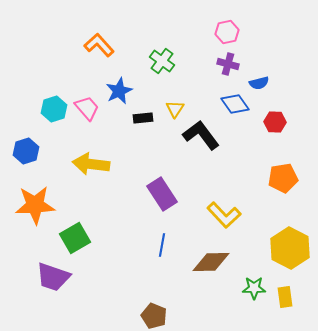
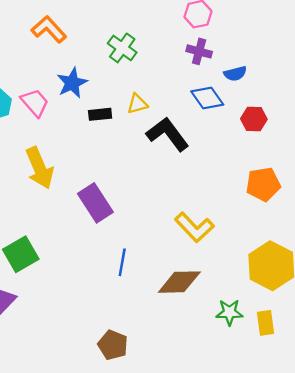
yellow triangle: (175, 109) -> (137, 104), turned 42
yellow arrow: (91, 164) -> (39, 168), turned -120
purple rectangle: (162, 194) -> (95, 203), moved

